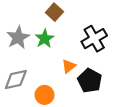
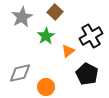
gray star: (18, 38) -> (22, 17), moved
orange triangle: (69, 66) -> (68, 51), moved

